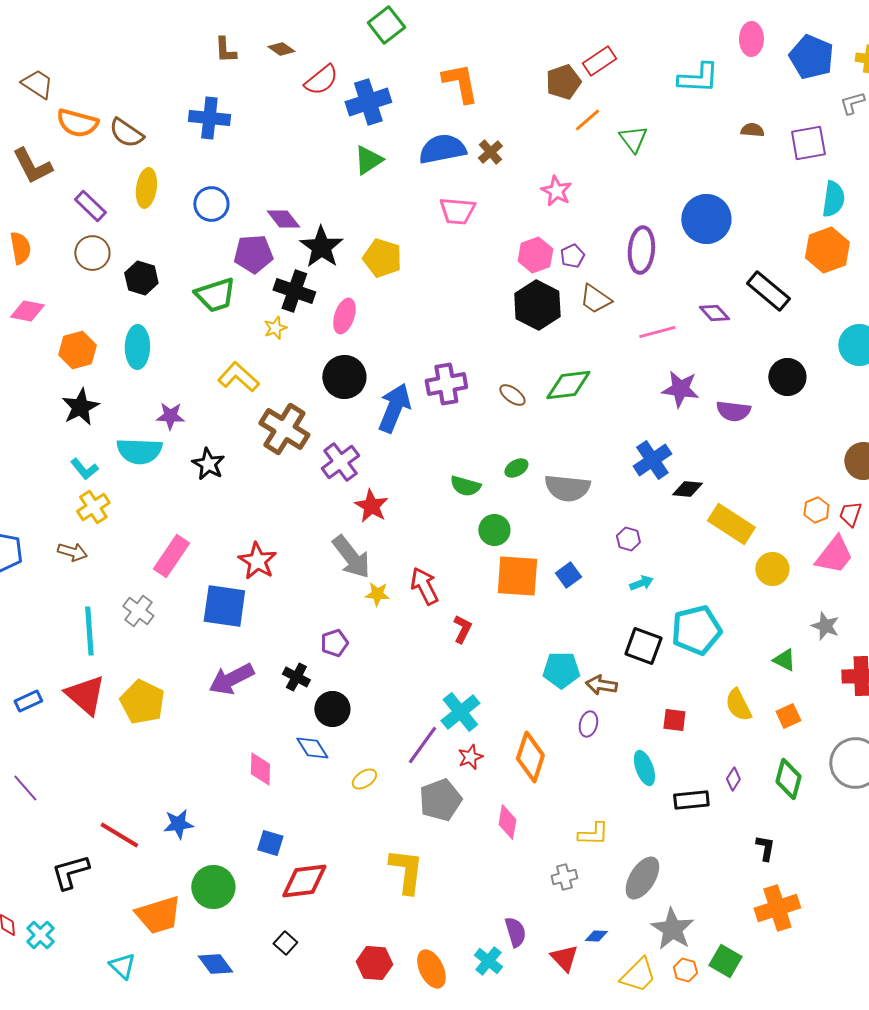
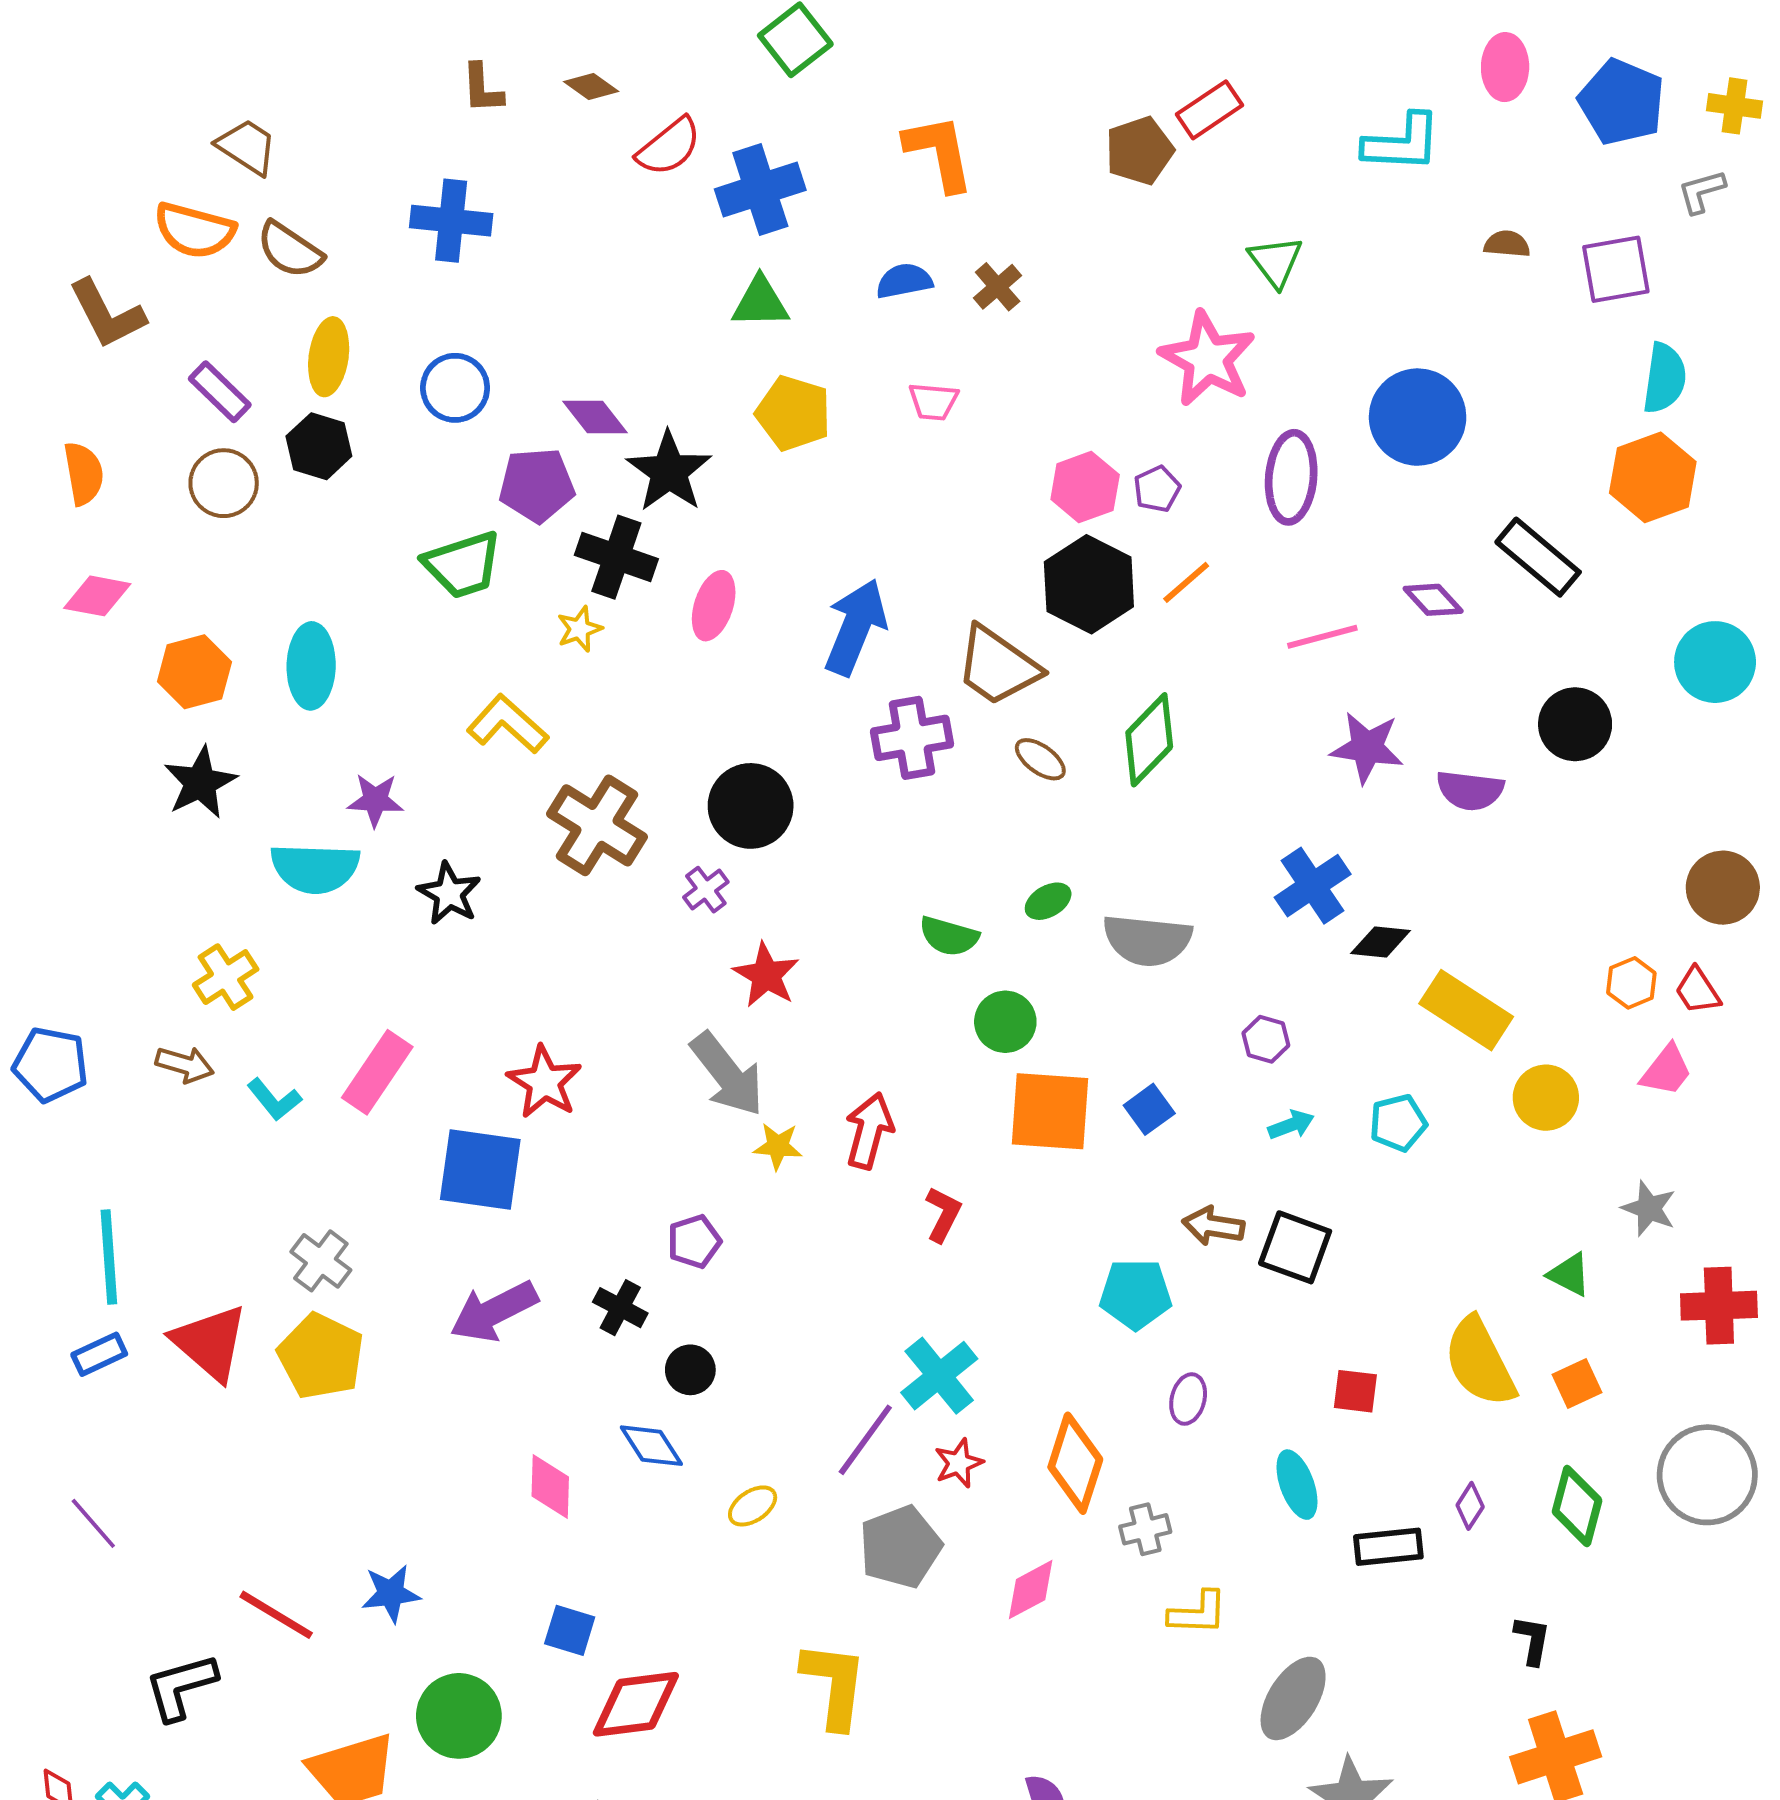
brown trapezoid: (37, 84) -> (247, 147), moved
orange line: (587, 120) -> (1186, 582), moved
blue semicircle: (442, 149) -> (904, 281), size x0.6
green triangle: (368, 160) -> (760, 302), turned 32
pink star: (556, 191) -> (1208, 359), moved, size x1.6
pink trapezoid: (457, 211) -> (933, 401), size x0.7
yellow pentagon: (382, 258) -> (793, 413), moved
black hexagon: (141, 278) -> (319, 446), moved
brown trapezoid: (595, 299) -> (998, 666), moved, size x1.4
black circle: (344, 377) -> (751, 806), moved
green diamond: (568, 385) -> (1149, 740), turned -39
blue arrow: (394, 408) -> (856, 627), moved
purple cross: (340, 462) -> (706, 890), size x0.6
cyan L-shape: (84, 469) -> (274, 1100), moved
red trapezoid: (850, 514) -> (1698, 991), turned -52
pink trapezoid: (834, 555) -> (1666, 1070), size x0.7
red arrow: (424, 586) -> (869, 1131), turned 42
gray cross: (138, 611) -> (321, 1261), moved
cyan pentagon: (696, 630) -> (1398, 1123), moved, size x0.6
cyan line: (89, 631) -> (109, 1257), moved
brown arrow: (601, 685) -> (1213, 1226), moved
yellow semicircle: (738, 705) -> (1480, 1362), size x1.4
black circle: (332, 709) -> (690, 1370), size x0.7
pink diamond: (507, 822) -> (1031, 1590), turned 52
gray cross: (564, 877) -> (1145, 1529), moved

